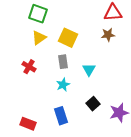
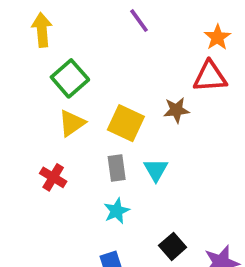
green square: (38, 14) -> (70, 78), turned 30
brown star: (108, 35) -> (176, 110), moved
cyan triangle: (89, 70) -> (156, 170), moved

